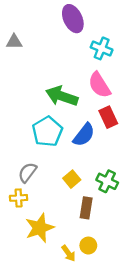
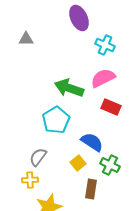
pink semicircle: (99, 85) -> (103, 78), turned 95
red rectangle: (108, 117) -> (111, 107), turned -42
blue semicircle: (84, 135) -> (92, 142), moved, turned -95

